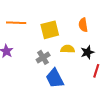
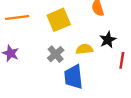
yellow semicircle: (68, 49) -> (84, 49), moved
blue trapezoid: (55, 78) -> (73, 77), turned 30

